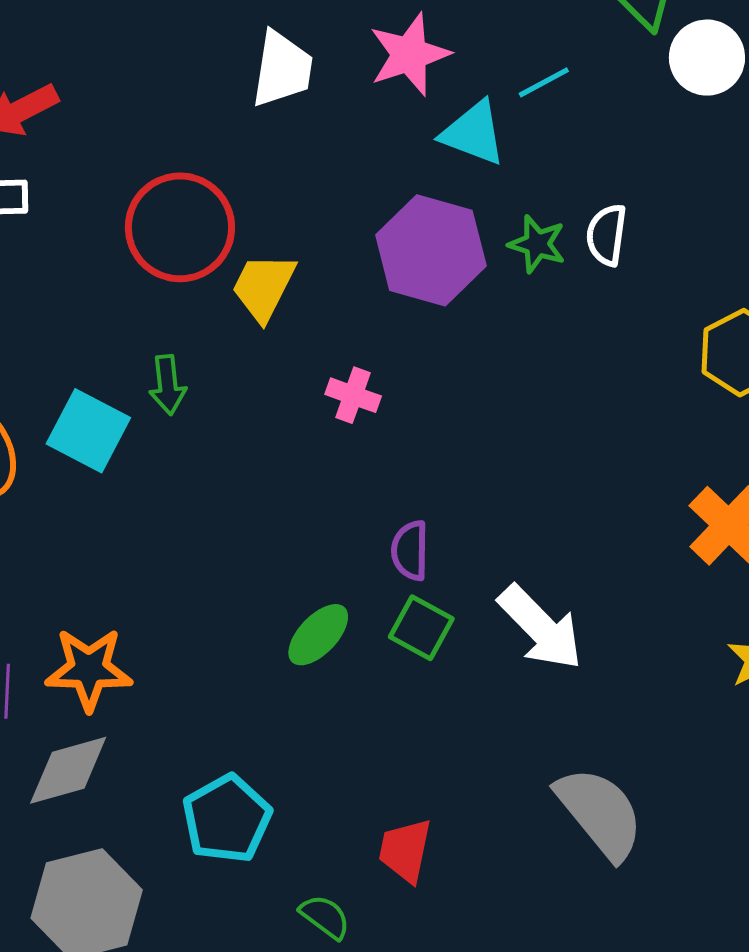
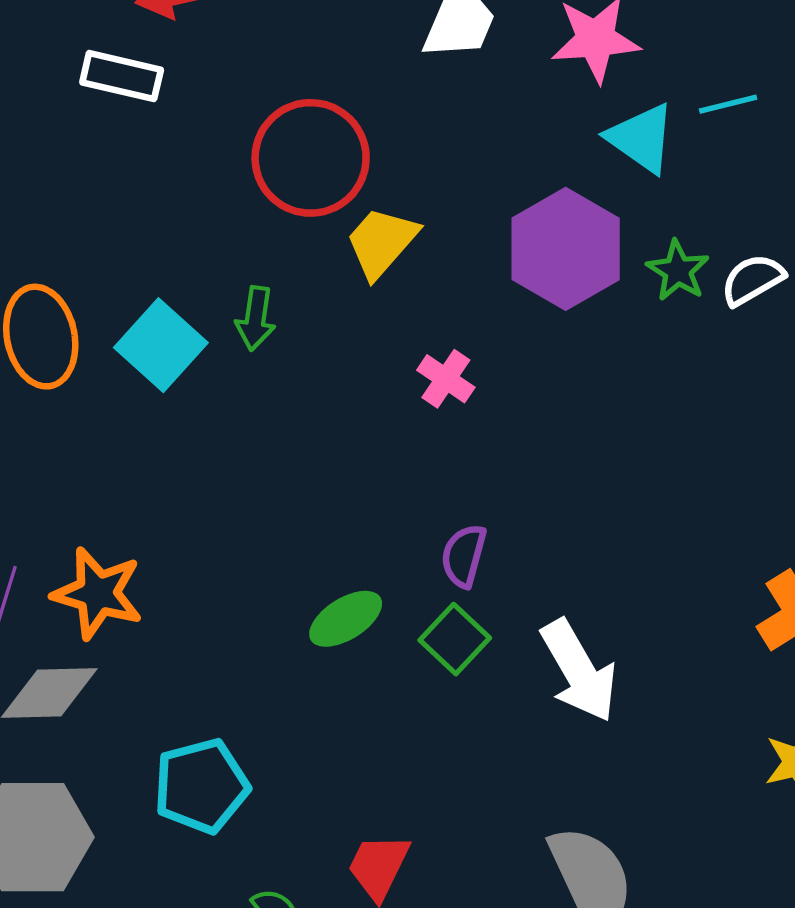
white semicircle: (607, 235) -> (753, 280), turned 38

